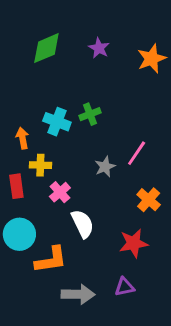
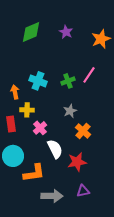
green cross: (90, 114) -> (68, 81), moved
pink line: (137, 153) -> (89, 75), moved
orange cross: (149, 200) -> (83, 131), moved
red star: (134, 243) -> (77, 162), moved

